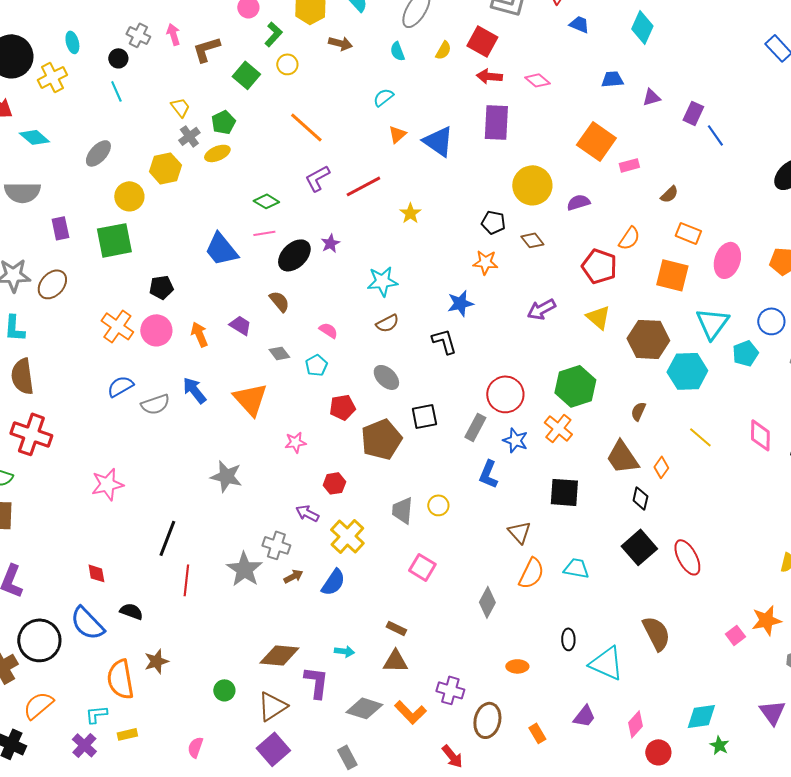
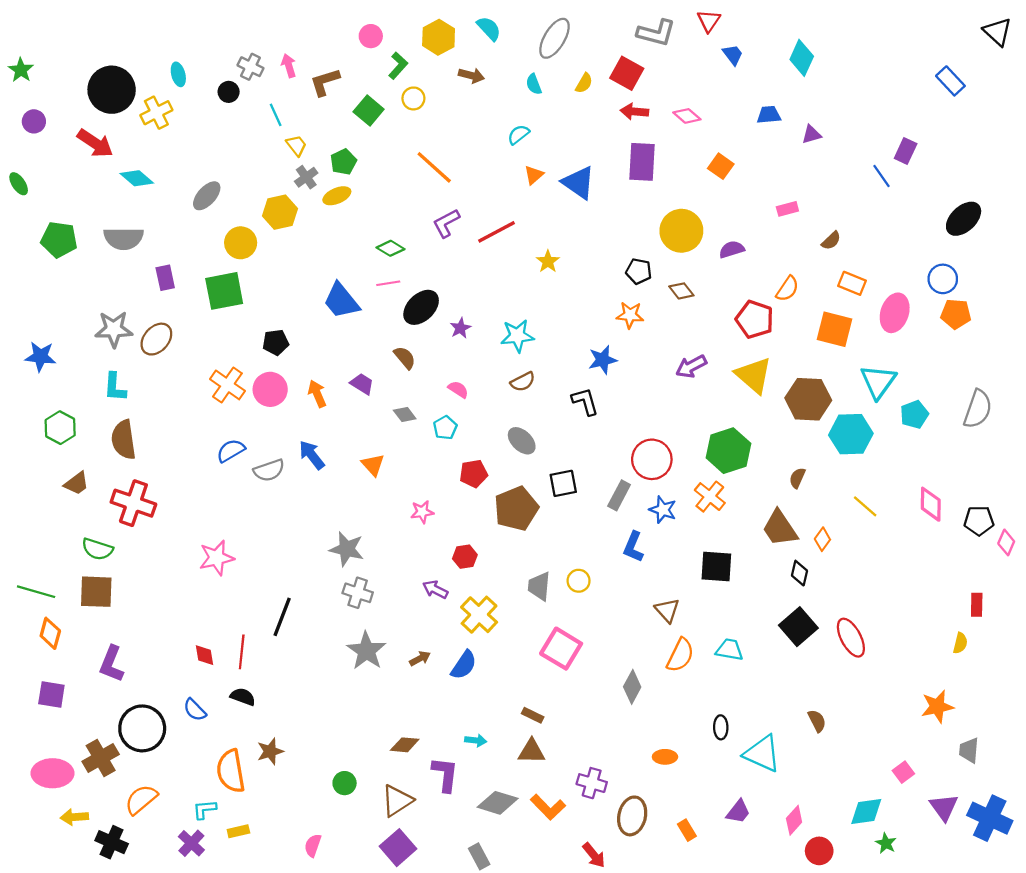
blue trapezoid: (579, 24) -> (733, 55), turned 30
cyan line: (116, 91) -> (276, 115), moved
purple rectangle: (693, 113) -> (906, 151), moved
orange square: (596, 141) -> (721, 166), moved, size x0.6
purple star: (330, 243) -> (460, 328), moved
yellow triangle: (598, 317) -> (754, 375), size x1.4
blue circle: (771, 321) -> (943, 279), moved
orange triangle: (250, 399) -> (373, 465), size x0.6
gray cross: (276, 545) -> (358, 593), moved
pink square: (422, 567) -> (561, 649), size x1.4
red line: (186, 580) -> (242, 652), moved
blue semicircle: (87, 623) -> (195, 710), size x0.6
brown semicircle: (656, 633) -> (817, 721), size x0.6
pink square: (735, 635) -> (903, 772), moved
brown diamond: (279, 655) -> (405, 745), size x0.7

